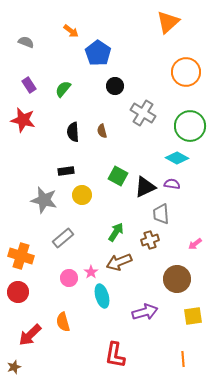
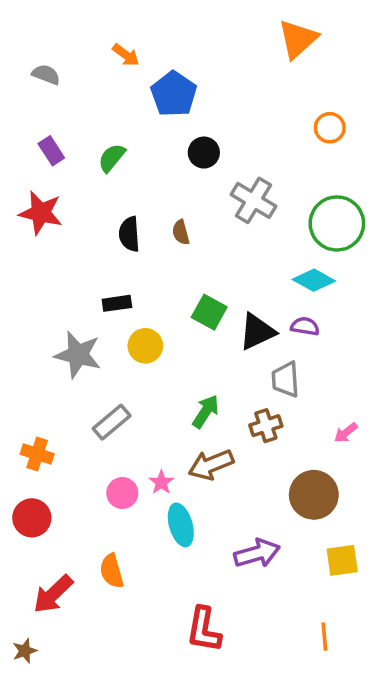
orange circle: (186, 72) -> (330, 128), size x0.6
orange cross: (21, 256) -> (37, 454), size x0.7

